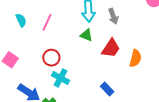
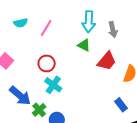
cyan semicircle: (21, 20) -> (21, 23), turned 96
blue rectangle: (107, 89) -> (121, 105), moved

